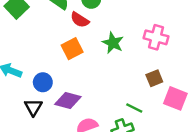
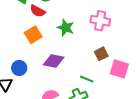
blue circle: (43, 82) -> (19, 68), moved
purple diamond: (68, 101) -> (54, 61), moved

